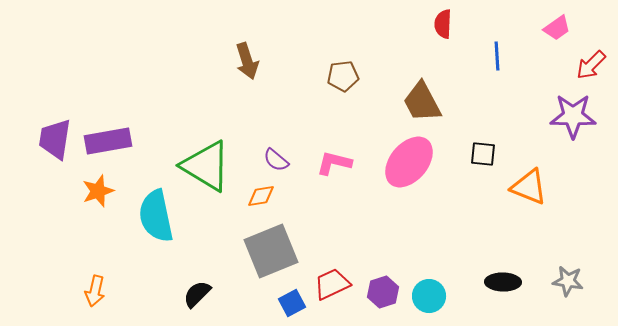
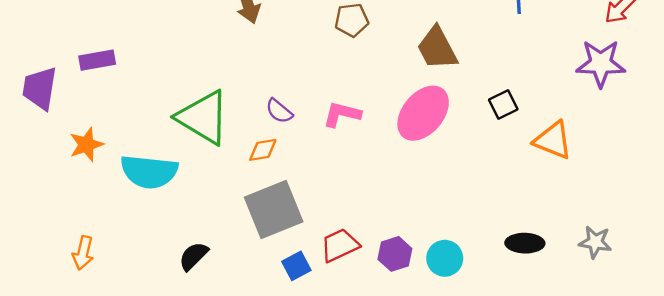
purple rectangle: (108, 141) -> (97, 60), moved, size x0.7
black square: (483, 154) -> (503, 105), turned -32
cyan semicircle: (156, 216) -> (149, 172), turned -72

